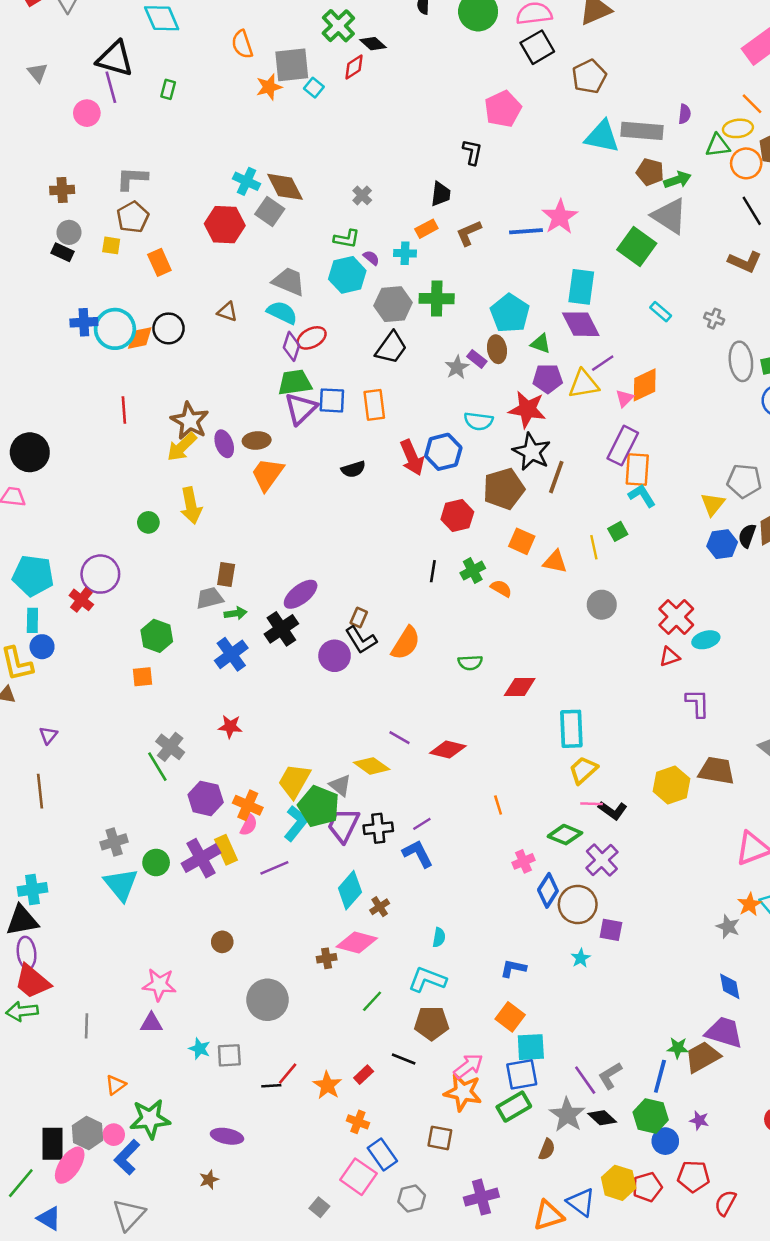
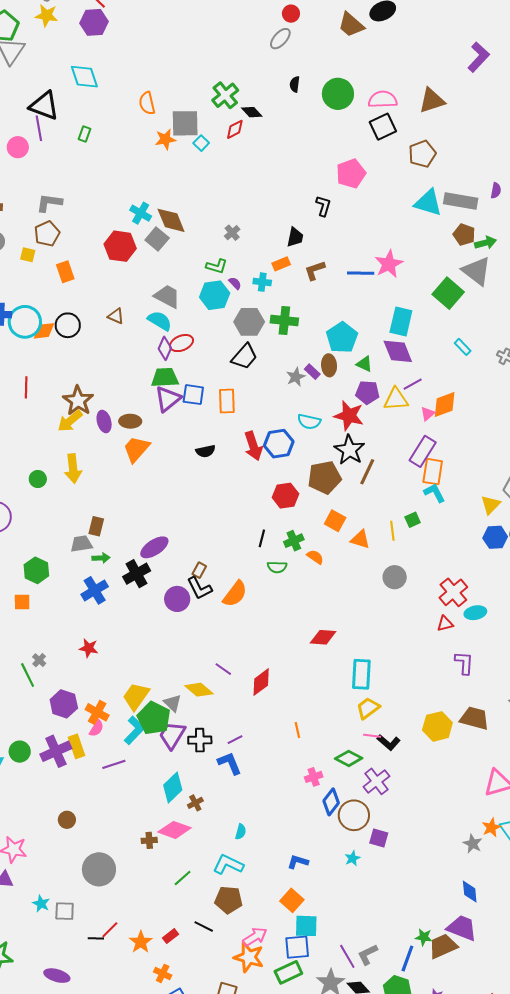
green semicircle: (470, 663) -> (277, 567), moved
gray cross: (170, 747) -> (39, 660), size x0.6
red diamond: (448, 750) -> (261, 682), turned -56

